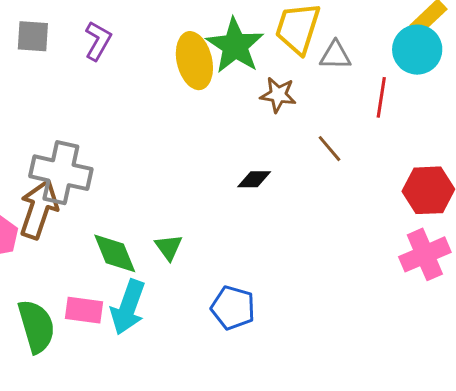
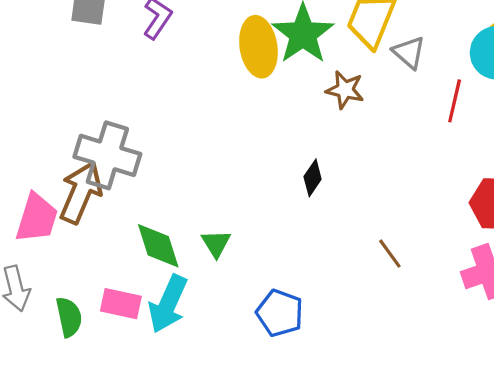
gray triangle: (335, 55) -> (409, 52), turned 36
brown line: (329, 149) -> (390, 254), moved
black diamond: (254, 179) -> (313, 178), turned -60
green semicircle: (36, 326) -> (69, 317), size x0.7

